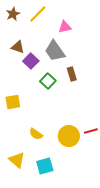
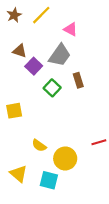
pink triangle: (65, 27) -> (71, 29), turned 40
gray trapezoid: (55, 51) -> (60, 55), turned -110
yellow circle: (69, 136) -> (65, 158), moved
cyan square: (45, 166) -> (49, 180), turned 30

